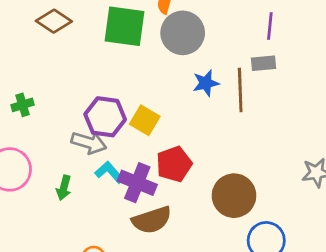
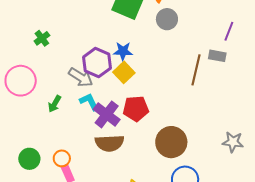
gray circle: (183, 33) -> (167, 19), size x0.7
blue star: (206, 83) -> (123, 51), moved
green cross: (23, 105) -> (42, 38), turned -35

